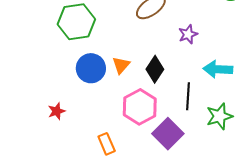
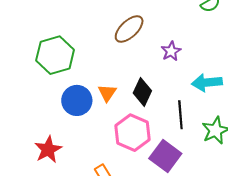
red star: (57, 111) -> (48, 150), size x1.5

